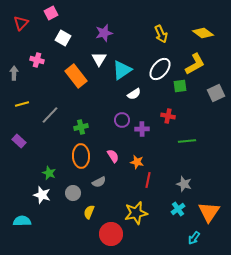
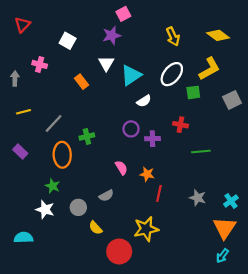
pink square: (51, 13) -> (123, 14), moved
orange rectangle: (76, 76) -> (82, 82), size x0.6
orange ellipse: (81, 156) -> (62, 155), moved
cyan cross: (178, 209) -> (231, 201), moved
yellow semicircle: (89, 212) -> (96, 228), turned -64
cyan arrow: (194, 238) -> (222, 256), moved

